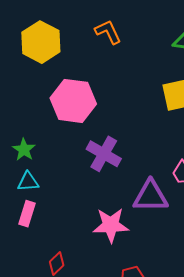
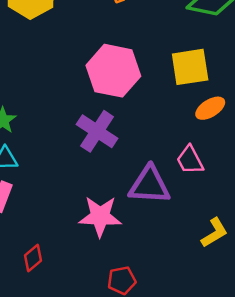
pink hexagon: (73, 101) -> (113, 71), moved

